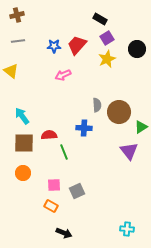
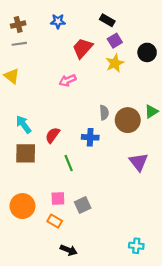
brown cross: (17, 15) -> (18, 25), moved
blue star: (54, 46) -> (58, 21), moved
green triangle: (141, 127) -> (151, 112), moved
red semicircle: (49, 135) -> (53, 135), moved, turned -49
orange circle: (23, 173) -> (22, 206), moved, size x1.5

